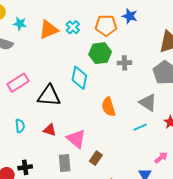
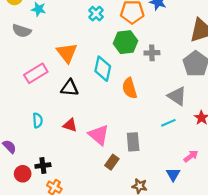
orange triangle: (49, 30) -> (67, 53), moved, turned -45
black triangle: (49, 96) -> (70, 88), size x0.7
orange semicircle: (108, 107) -> (130, 88), moved
brown rectangle: (96, 158) -> (112, 162), moved
gray rectangle: (65, 163) -> (133, 142), moved

